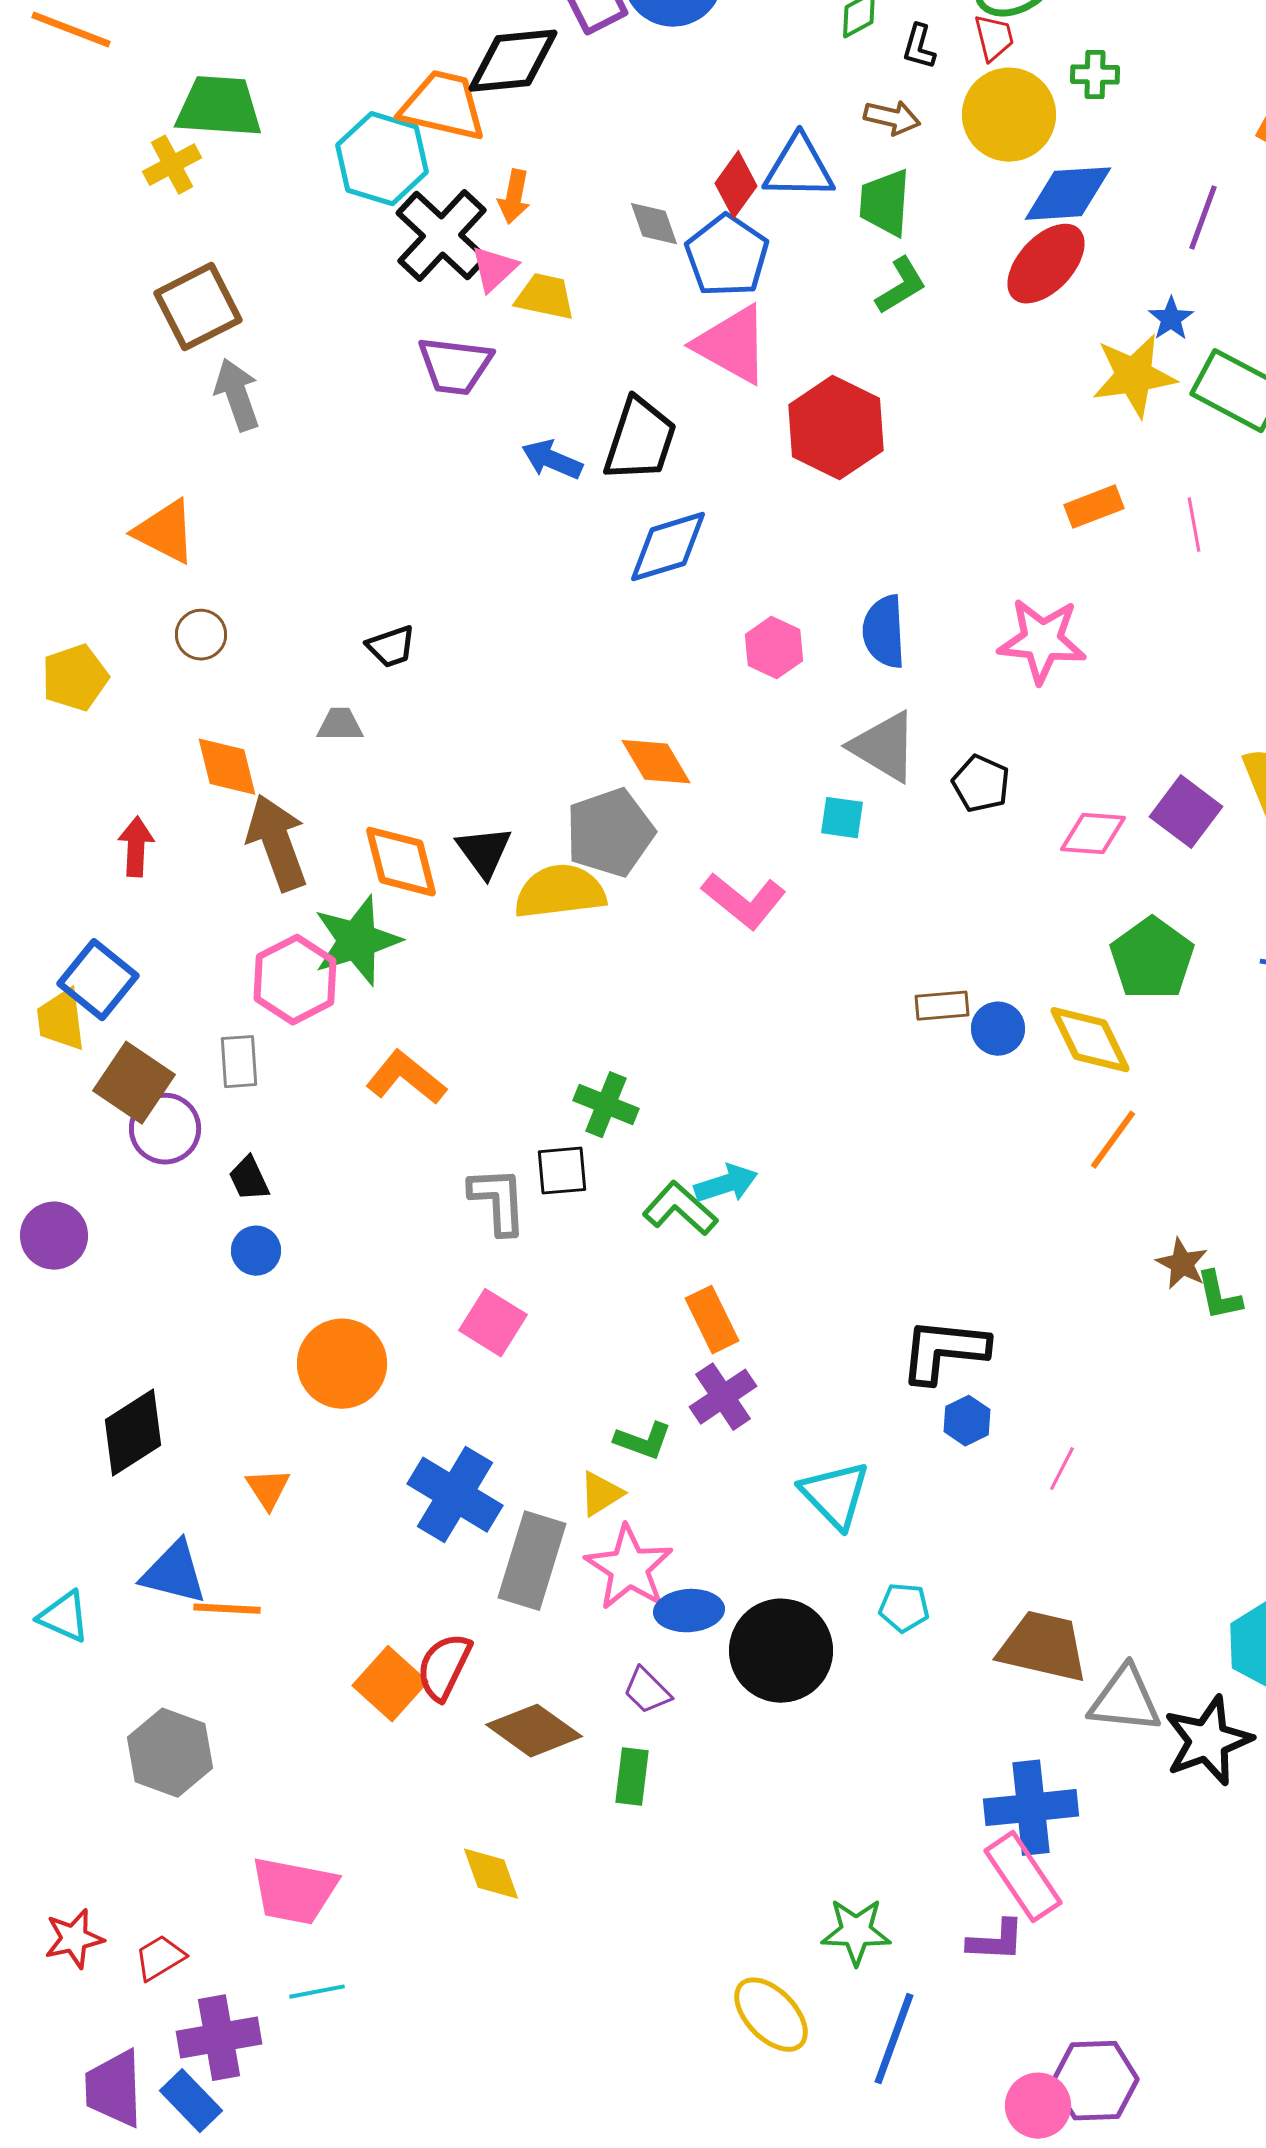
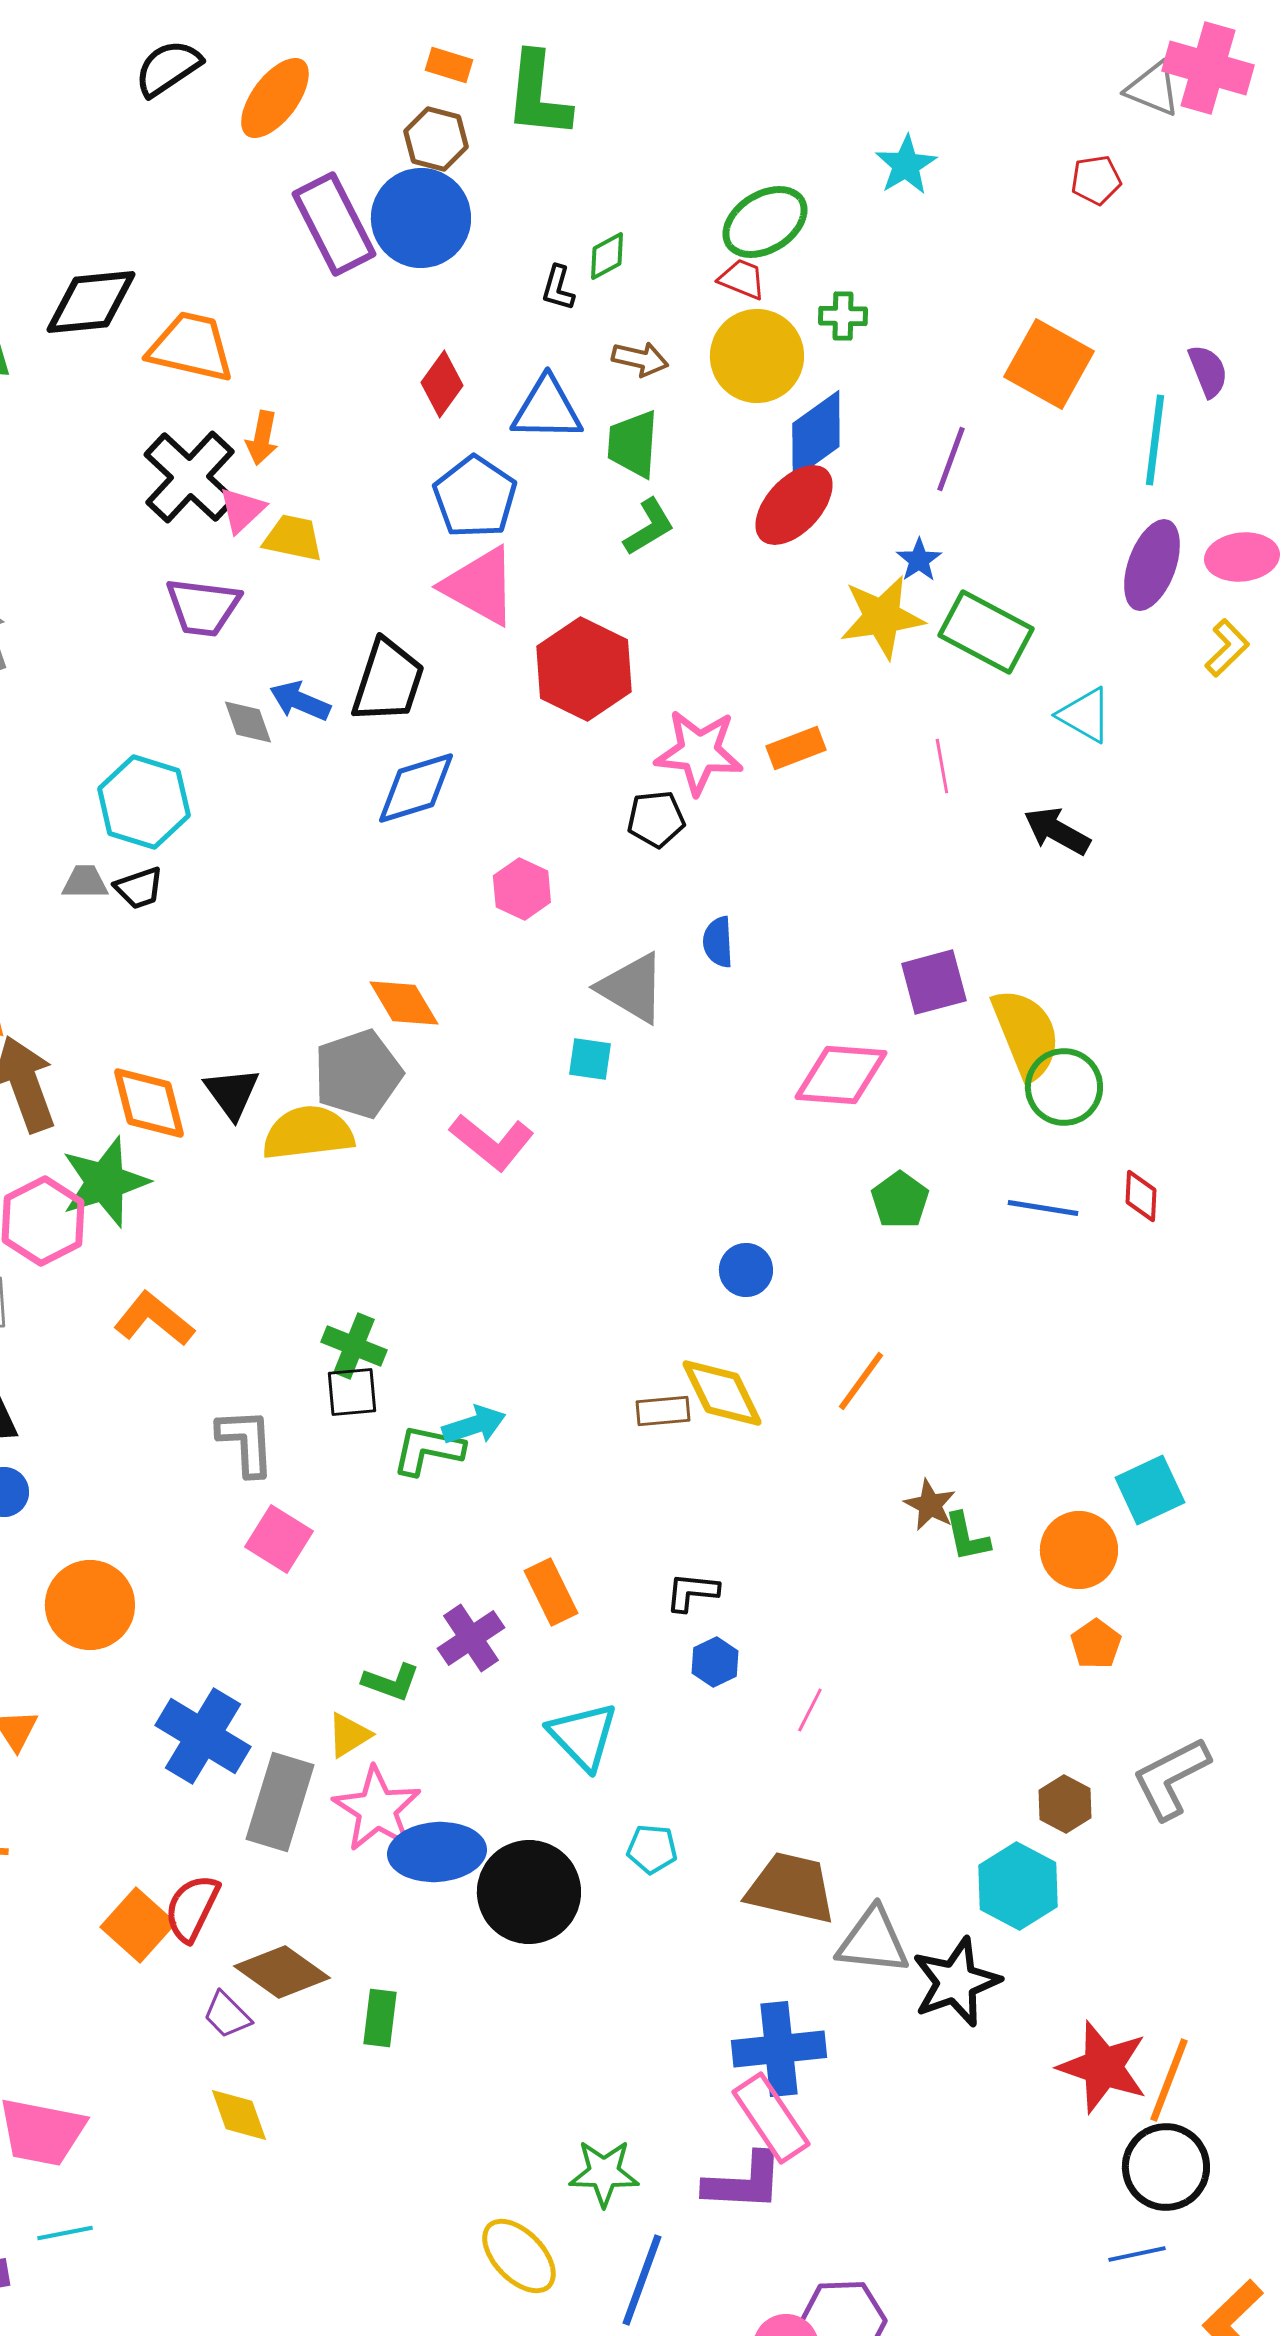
red trapezoid: (994, 38) -> (742, 279), turned -54
black L-shape: (919, 47) -> (558, 288), moved
black diamond: (513, 61) -> (91, 302), moved
cyan hexagon: (382, 159) -> (144, 802), moved
red diamond: (736, 185) -> (442, 384), moved
blue diamond: (1068, 194) -> (816, 435), turned -32
gray diamond: (654, 224) -> (248, 722), moved
orange rectangle: (1094, 507) -> (796, 748), moved
blue semicircle: (884, 632) -> (718, 942), moved, size x0.7
pink star: (1042, 641) -> (699, 752), moved
gray trapezoid: (340, 725) -> (85, 882), moved
black pentagon: (981, 784) -> (656, 819), moved, turned -30
purple square: (1186, 812) -> (934, 982), moved, turned 38
pink diamond: (1093, 834) -> (841, 1075), size x1.4
green pentagon: (1152, 959) -> (900, 1200), size x0.7
brown rectangle: (942, 1006) -> (663, 1411), moved
yellow diamond: (1090, 1040) -> (722, 1393), moved
black square: (562, 1171) -> (352, 1392), moved
green L-shape: (680, 1209) -> (428, 1450), turned -30
orange rectangle: (712, 1320) -> (551, 1592), moved
pink square: (493, 1323) -> (279, 1539), moved
black L-shape: (944, 1351) -> (692, 1592), size x0.6
blue ellipse: (689, 1611) -> (437, 1852), size x1.4
purple trapezoid: (647, 1691) -> (227, 2015), moved
purple L-shape: (996, 1941) -> (744, 2182), size x1.4

